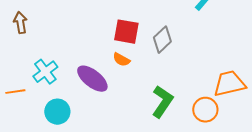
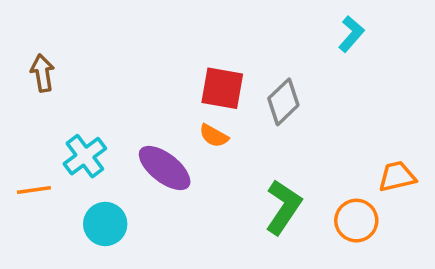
orange trapezoid: (229, 84) -> (397, 176), size x0.7

